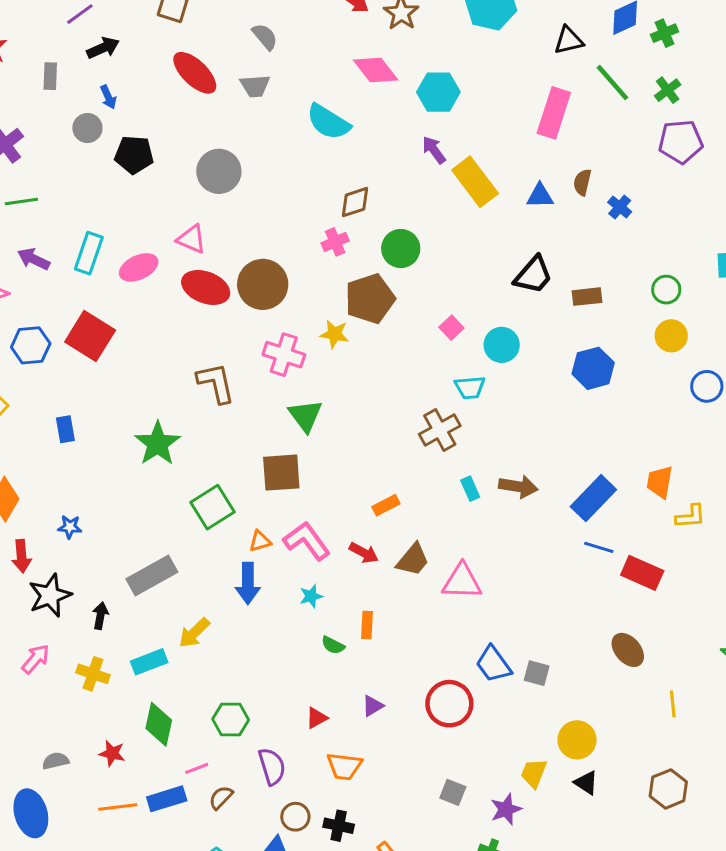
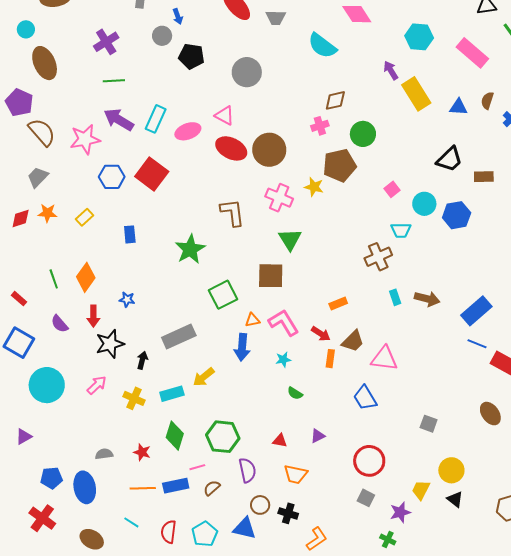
cyan hexagon: (438, 92) -> (419, 37), moved
pink rectangle: (554, 113) -> (472, 53), turned -72
purple arrow: (34, 259) -> (119, 120), size x1.4
blue hexagon: (593, 368) -> (457, 215), moved
orange rectangle: (367, 625) -> (330, 359), moved
blue trapezoid: (493, 664) -> (365, 398), moved
red circle: (449, 704) -> (369, 461), moved
red triangle: (317, 718) -> (280, 441), turned 35
green hexagon: (231, 720) -> (223, 437), size x1.4

